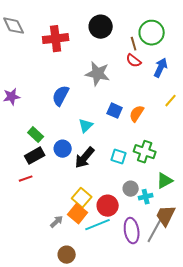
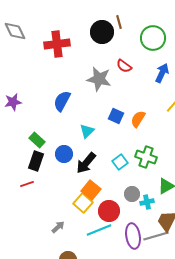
brown line: (134, 44) -> (119, 22), moved
red semicircle: (134, 61) -> (124, 66), moved
black rectangle: (35, 156) -> (36, 161), turned -42
cyan square: (119, 157) -> (120, 162), turned 35
orange square: (78, 214) -> (91, 190), moved
gray line: (155, 231) -> (156, 236), turned 45

